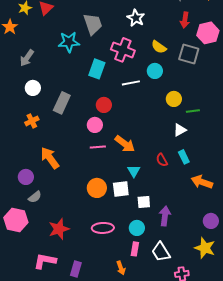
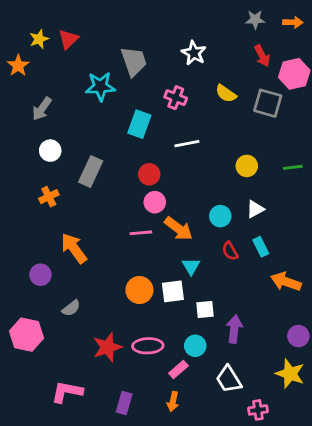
red arrow: (185, 20) -> (262, 56), turned -35
pink cross: (123, 50) -> (176, 98), size x0.7
cyan circle: (155, 71) -> (220, 216), moved
green line: (193, 111) -> (293, 167), moved
pink circle: (95, 125) -> (155, 202), moved
gray semicircle: (35, 197) -> (71, 308), moved
red star: (59, 229) -> (107, 347), moved
pink rectangle: (135, 249) -> (178, 369), moved, turned 40
orange arrow: (121, 268) -> (173, 402), turned 32
purple rectangle: (76, 269) -> (124, 403), moved

